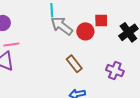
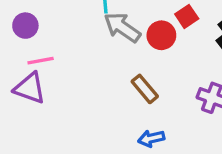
red square: (101, 20) -> (187, 16), turned -32

